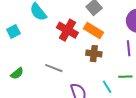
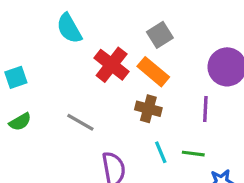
cyan square: (13, 32) -> (16, 77), moved
cyan line: (107, 87) -> (161, 152), moved

